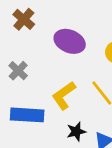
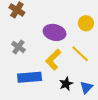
purple ellipse: (70, 41) -> (55, 32), moved

